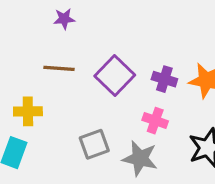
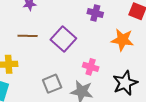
purple cross: (164, 79) -> (95, 13), moved

